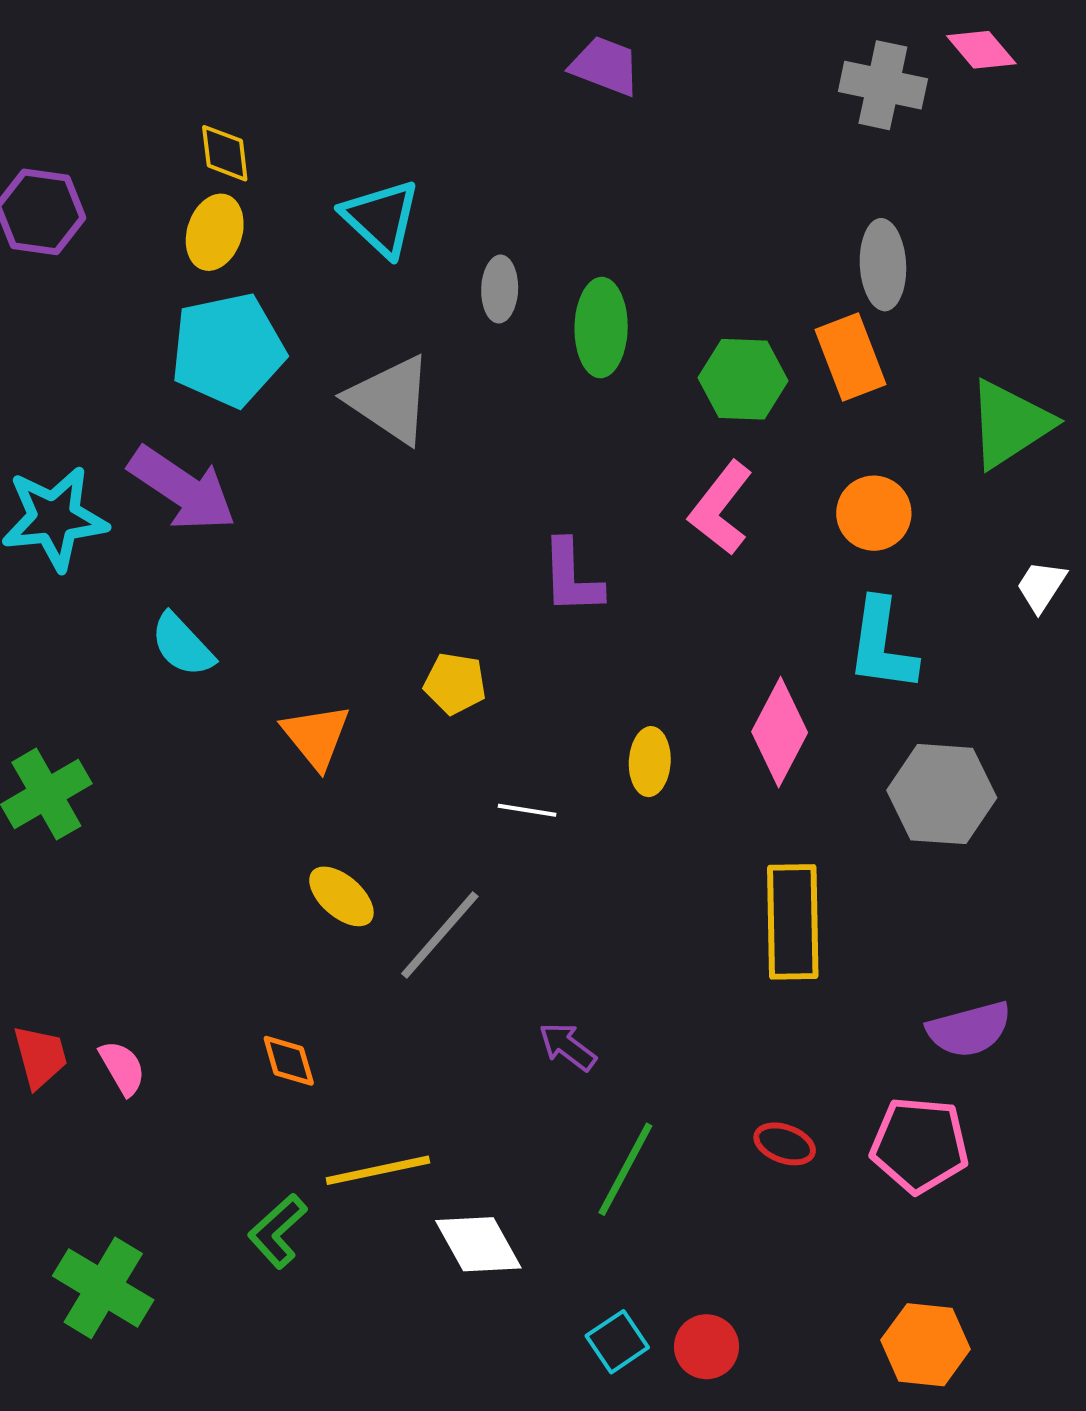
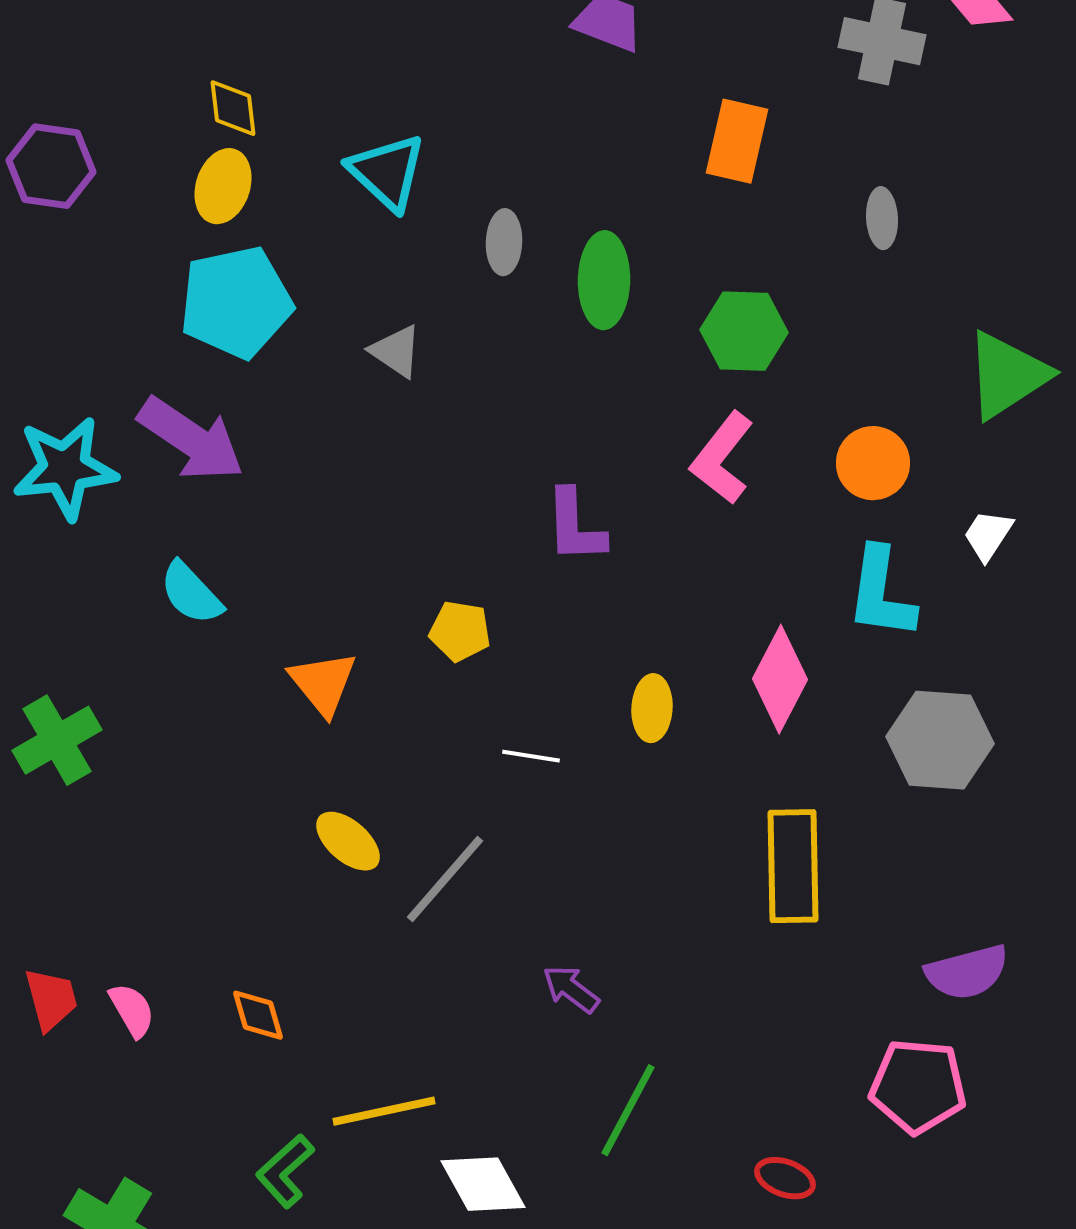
gray ellipse: (883, 265) -> (882, 218), size x0.7
orange rectangle: (851, 357) -> (737, 141), moved, turned 34
gray triangle: (390, 400) -> (396, 351), size x0.6
white trapezoid: (1041, 586) -> (988, 535), moved
orange diamond: (289, 1061) -> (258, 1015), moved
red ellipse: (785, 1144) -> (785, 1178), moved

